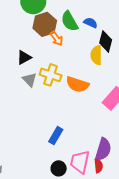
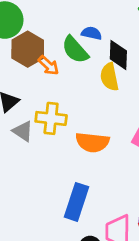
green semicircle: (69, 21) -> (75, 50), moved
orange semicircle: (77, 84) -> (92, 142), moved
blue rectangle: (56, 136) -> (77, 202), size x1.4

